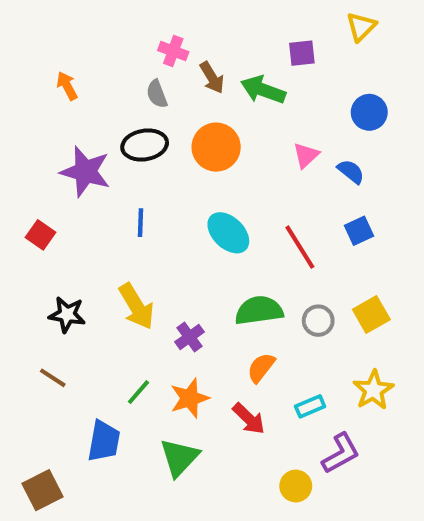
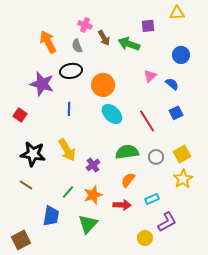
yellow triangle: (361, 27) -> (177, 13), turned 42
orange arrow: (67, 86) -> (48, 42), moved, size x1.6
orange circle: (216, 147) -> (103, 85), moved
black star: (67, 314) -> (33, 154), size x1.4
yellow star: (373, 390) -> (183, 179), moved
red arrow: (249, 419) -> (122, 205), turned -42

